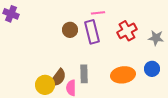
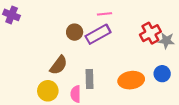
red cross: (127, 31) -> (150, 33), moved
purple rectangle: (92, 32) -> (98, 34), turned 75
brown semicircle: (58, 78) -> (59, 65), moved

